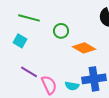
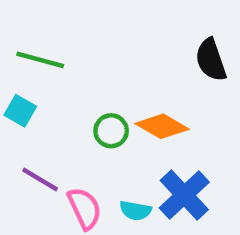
green circle: (61, 31) -> (111, 131), moved
blue cross: (94, 79) -> (184, 195), turned -35

